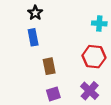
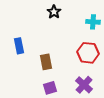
black star: (35, 13) -> (54, 12), moved
blue rectangle: (33, 37) -> (19, 46), moved

